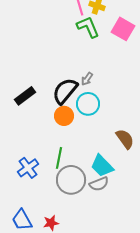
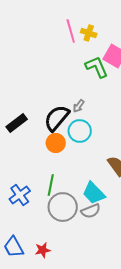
green L-shape: (88, 27) -> (97, 67), moved

